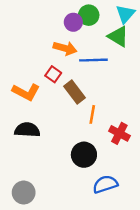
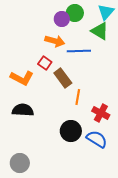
blue semicircle: (105, 184) -> (97, 139), moved, turned 50

